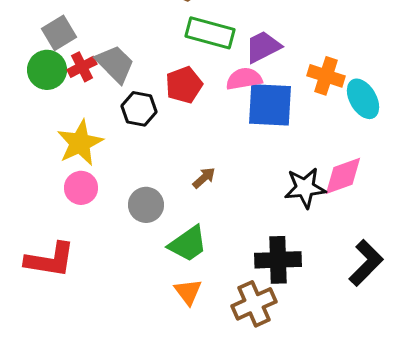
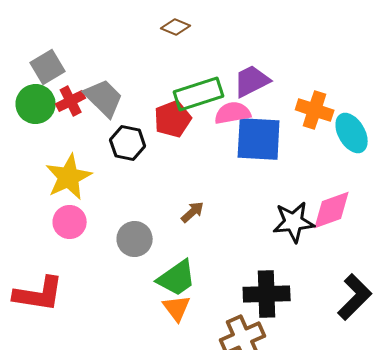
green rectangle: (210, 33) -> (199, 94), moved, turned -33
orange triangle: (188, 292) -> (177, 308), moved

